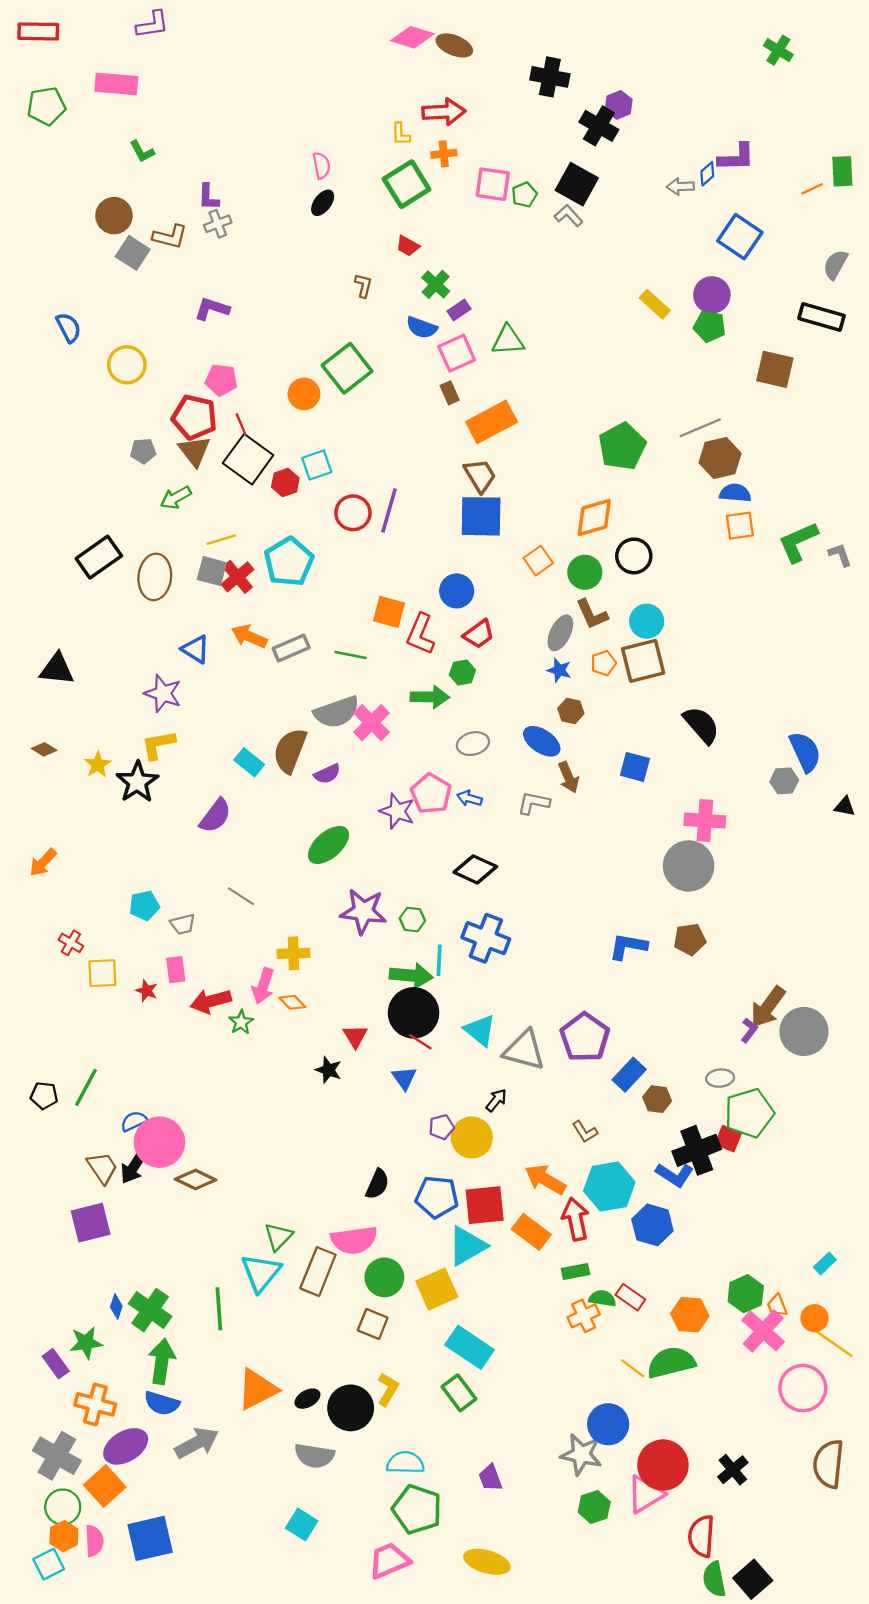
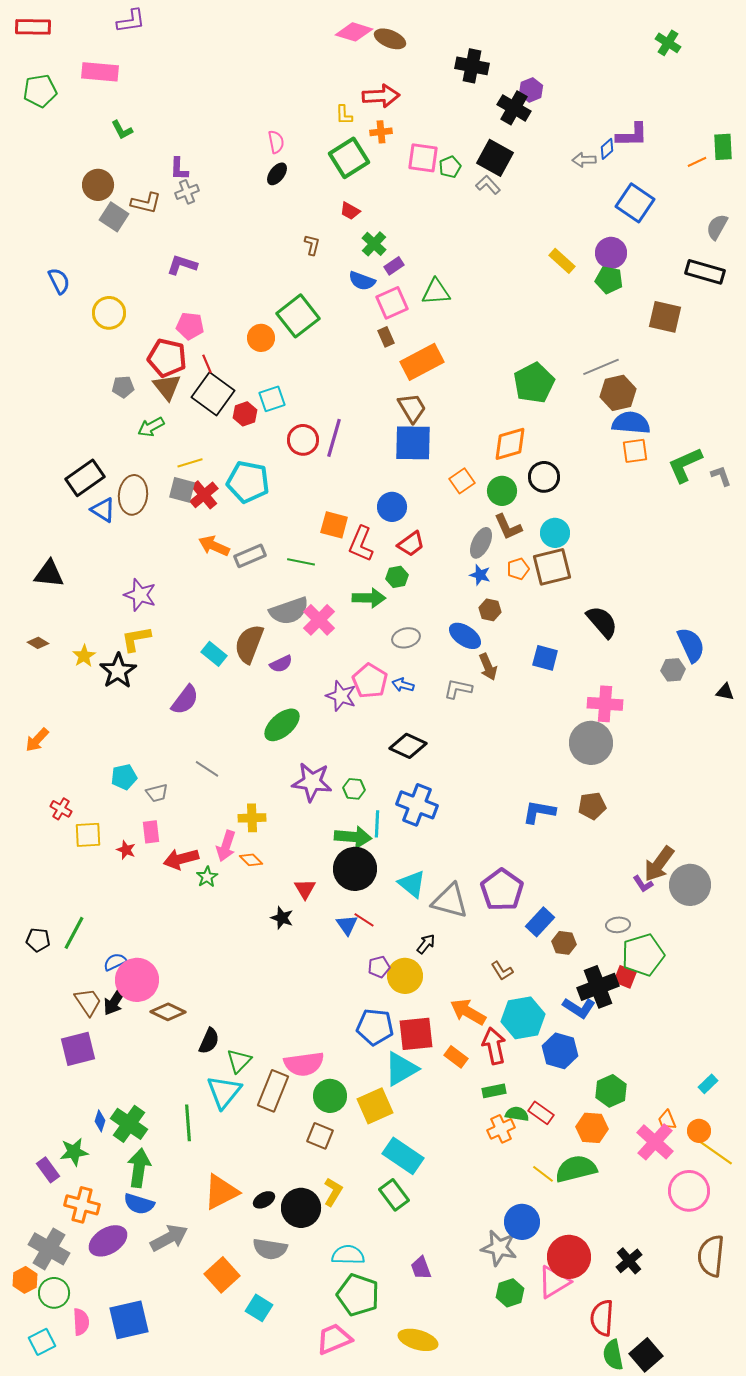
blue semicircle: (735, 493) -> (631, 423), size x1.4
cyan pentagon: (289, 562) -> (248, 482), turned -30
blue triangle: (196, 649) -> (103, 510), moved
purple L-shape: (749, 1030) -> (643, 884), turned 110
red line: (421, 1042) -> (364, 920), moved
black semicircle: (377, 1184) -> (209, 1041), moved
orange rectangle: (531, 1232) -> (456, 1057), size x0.7
green hexagon: (746, 1294) -> (611, 1091), moved
orange square: (105, 1486) -> (222, 1275), moved
orange hexagon: (64, 1536) -> (25, 1280), moved

